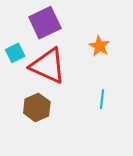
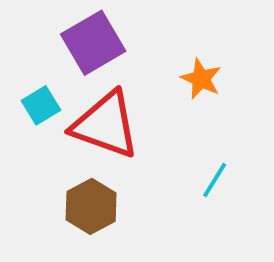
cyan line: (102, 99) -> (215, 180), turned 30

